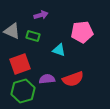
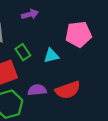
green rectangle: (33, 36) -> (23, 52), moved, turned 40
cyan triangle: (59, 50) -> (51, 56), turned -32

